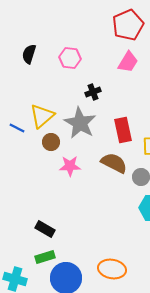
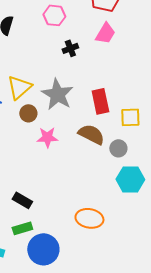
pink hexagon: (70, 58) -> (54, 15), moved
black cross: (93, 92) -> (70, 48), moved
orange ellipse: (112, 269) -> (89, 218), moved

